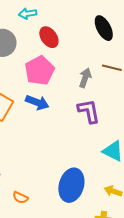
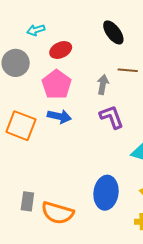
red ellipse: (49, 37) -> (61, 50), turned -70
orange semicircle: (20, 198) -> (58, 213), size x2.0

